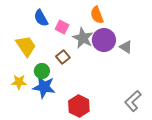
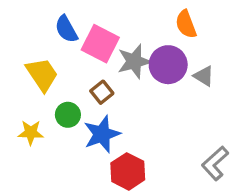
orange semicircle: (97, 15) -> (186, 24), moved
pink square: (62, 27) -> (100, 44), size x1.6
gray star: (83, 38) -> (134, 61), turned 30
blue star: (44, 87) -> (102, 134), moved, turned -30

